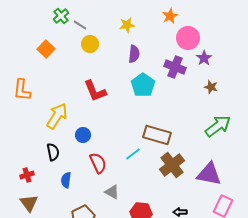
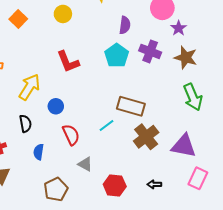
purple semicircle: (134, 54) -> (125, 25), moved
purple cross: (175, 67) -> (150, 51), moved
brown star: (211, 87) -> (186, 58), size x1.6
green arrow: (218, 126) -> (193, 97), turned 104

